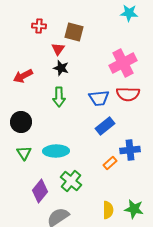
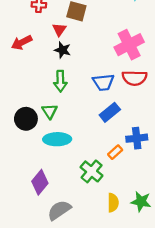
red arrow: (23, 76) -> (22, 42), moved
black circle: (21, 122) -> (26, 119), moved
green triangle: (24, 153) -> (50, 111), moved
green cross: (71, 181) -> (92, 171), moved

